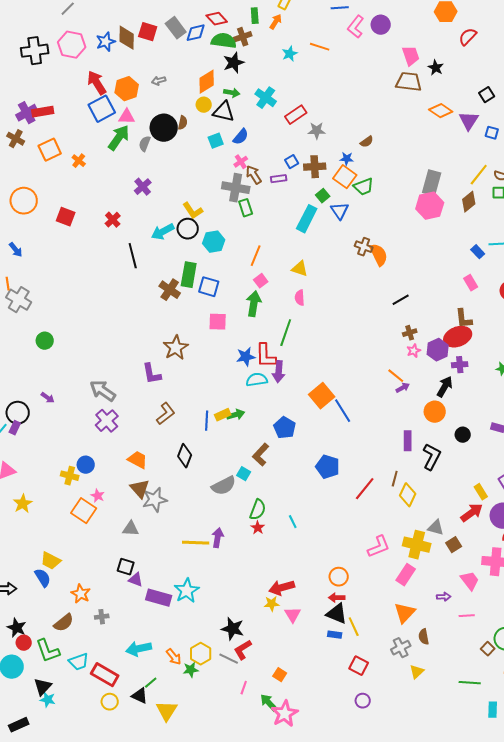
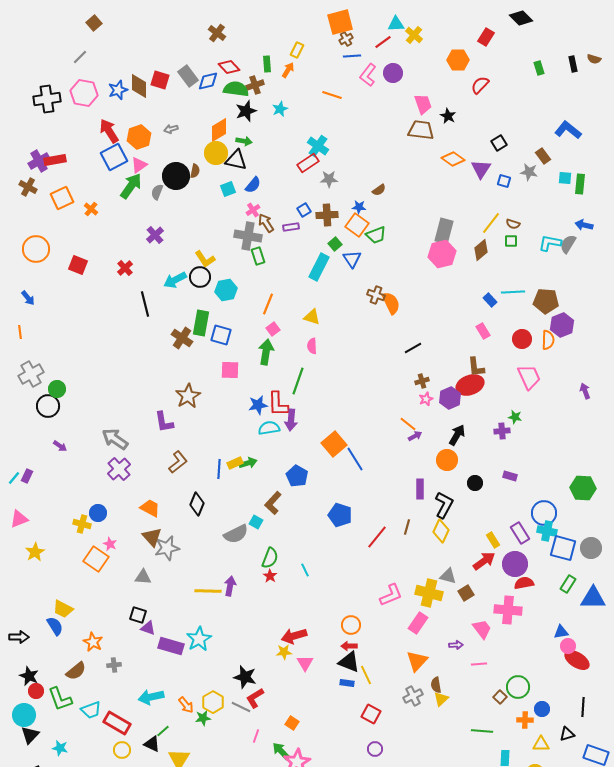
cyan star: (290, 54) -> (280, 109), moved
cyan cross: (266, 98) -> (318, 146), moved
yellow circle: (204, 105) -> (216, 153), size x1.5
pink triangle: (127, 117) -> (139, 165), turned -36
gray cross: (19, 300) -> (31, 374), moved, turned 30
purple cross: (460, 365) -> (502, 431), moved
black circle: (18, 413) -> (48, 406), moved
yellow diamond: (408, 495) -> (441, 531), moved
yellow triangle: (417, 672) -> (441, 699), moved
black triangle: (43, 687) -> (30, 735), moved

